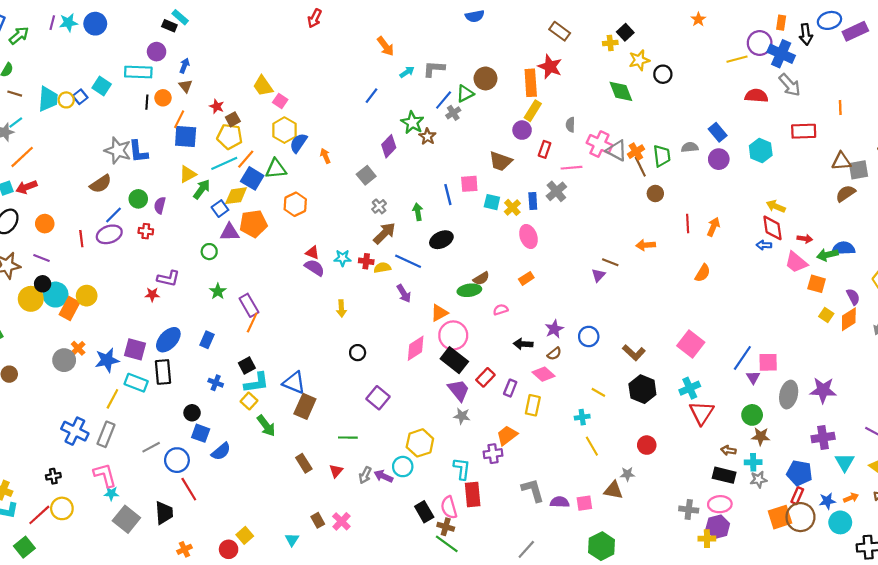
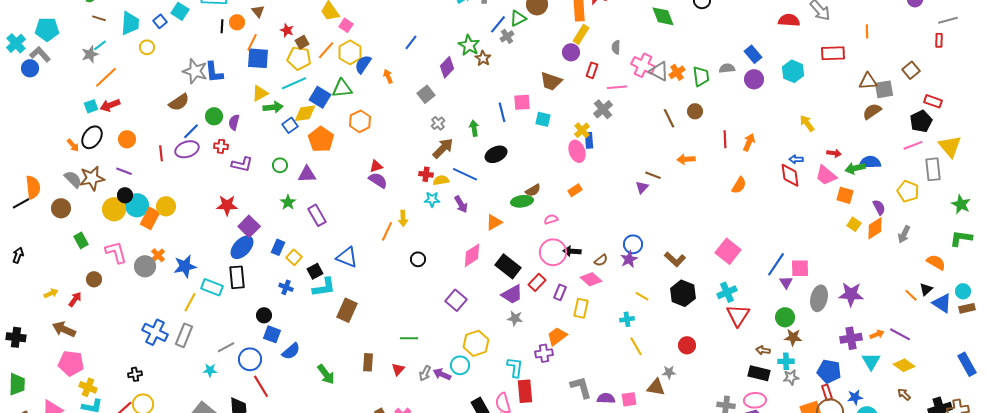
blue line: (372, 96) -> (411, 42), moved
yellow circle: (66, 100) -> (147, 47), moved
orange line: (246, 159) -> (326, 50), moved
brown line: (640, 167) -> (669, 118), moved
green arrow: (202, 189) -> (273, 107), turned 48
blue rectangle: (533, 201) -> (589, 140), moved
yellow arrow: (776, 206) -> (807, 123), turned 30
yellow cross: (512, 207) -> (582, 130), moved
orange pentagon: (253, 224) -> (321, 139), turned -30
red diamond: (773, 228) -> (790, 175), moved
purple triangle: (230, 232) -> (307, 174), moved
red triangle: (312, 253) -> (376, 166), turned -40
cyan star: (343, 258) -> (432, 199), moved
purple L-shape: (168, 278) -> (242, 164), moved
red star: (152, 295) -> (227, 205), size x1.5
orange line: (252, 323) -> (387, 231), moved
purple star: (554, 329) -> (629, 259), moved
pink circle: (453, 335) -> (553, 252), moved
purple square: (135, 349) -> (249, 226), moved, turned 30
blue triangle: (294, 383) -> (347, 257), moved
purple trapezoid: (459, 390) -> (512, 294), turned 100
purple square: (378, 398) -> (456, 300), moved
yellow square: (249, 401) -> (294, 257), moved
brown rectangle: (305, 406) -> (347, 310), moved
green arrow: (266, 426) -> (326, 374), moved
brown rectangle: (304, 463) -> (368, 362), turned 36
pink L-shape: (105, 475) -> (116, 252), moved
cyan star: (111, 493) -> (210, 370), moved
red rectangle: (797, 496) -> (827, 392), turned -42
orange arrow: (851, 498) -> (877, 334), moved

